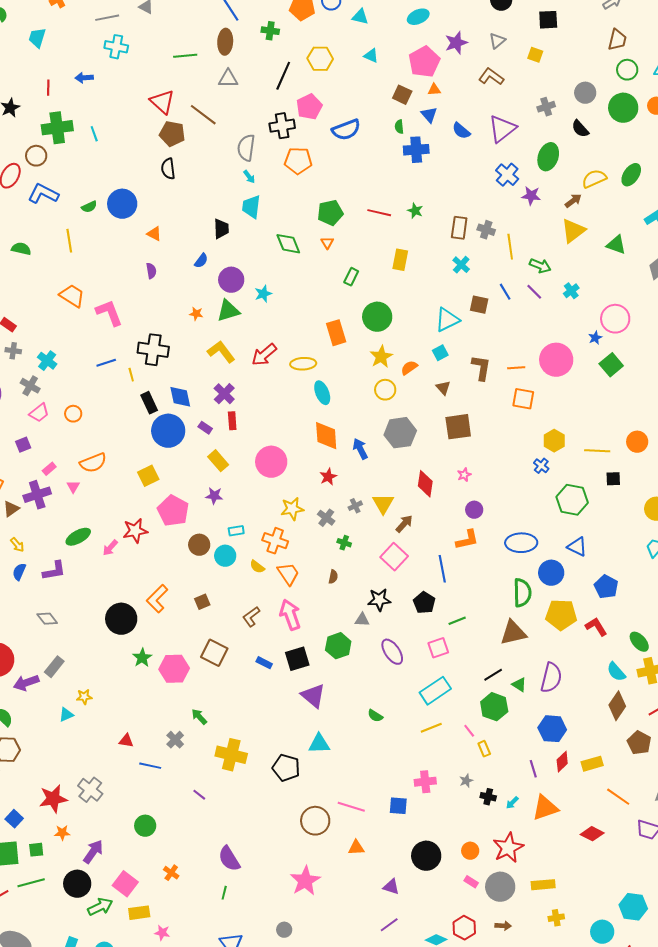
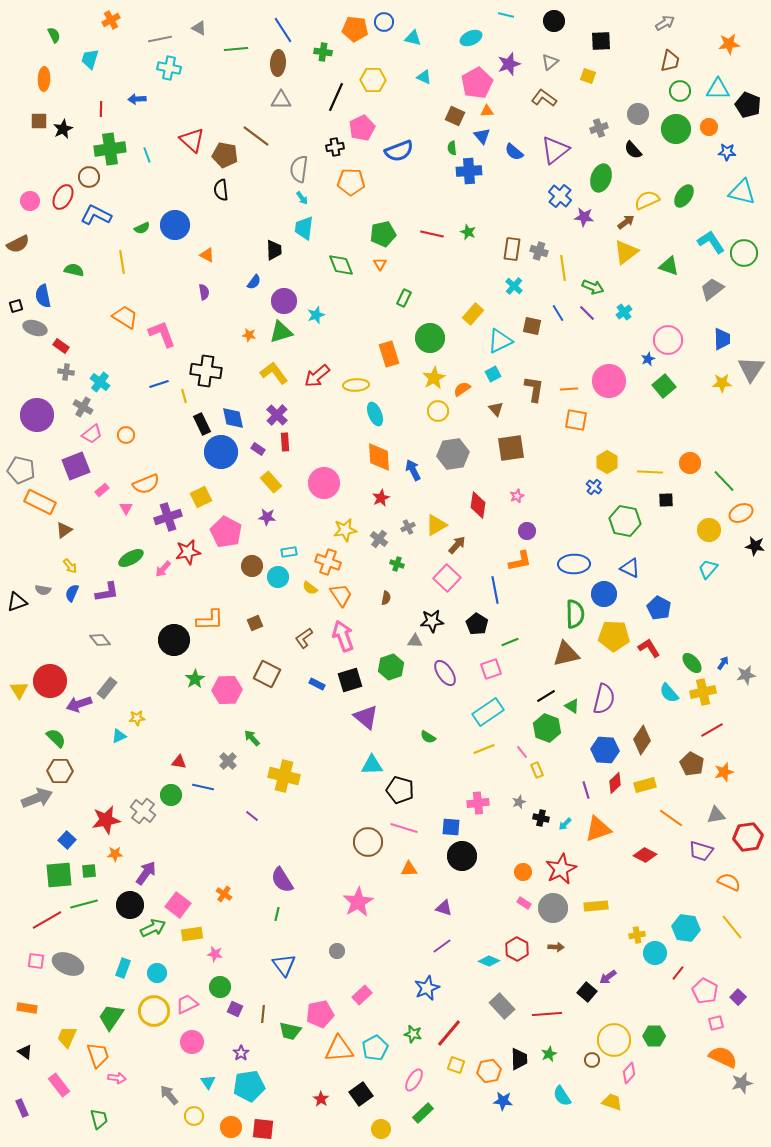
green line: (185, 56) -> (236, 49), moved
red triangle: (162, 102) -> (192, 140), moved
black cross: (282, 126) -> (335, 147), size x0.7
yellow rectangle: (400, 260) -> (473, 314), moved, turned 30
purple square: (23, 445) -> (76, 466), size x1.8
purple cross: (37, 495) -> (168, 517), moved
yellow triangle: (383, 504) -> (436, 525), turned 30
orange L-shape: (157, 599) -> (210, 620), turned -136
brown diamond: (617, 706) -> (642, 740), moved
black pentagon: (286, 768) -> (400, 790), moved
green circle: (145, 826) -> (171, 795), moved
black circle: (426, 856) -> (462, 856), moved
yellow cross: (556, 918) -> (637, 935), moved

